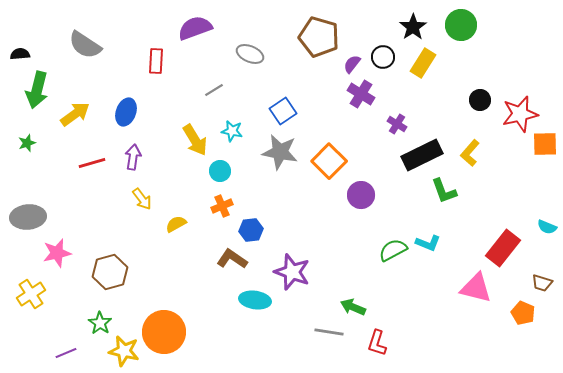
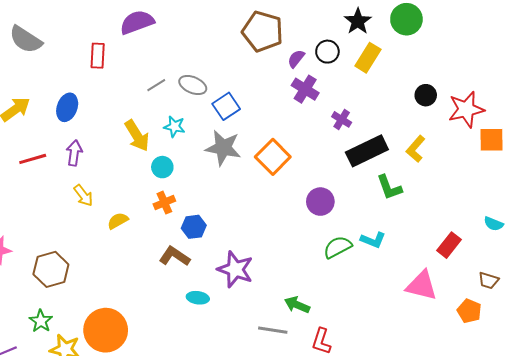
gray ellipse: (250, 54) -> (193, 85), moved
purple circle: (361, 195) -> (320, 202), moved
red rectangle: (503, 248) -> (449, 245), size x0.7
cyan ellipse: (255, 300) -> (198, 298), size x0.7

